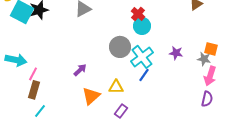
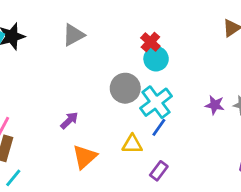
purple star: (176, 53) -> (215, 105), moved
yellow triangle: (116, 87) -> (132, 144), moved
purple rectangle: (121, 111) -> (159, 171), moved

